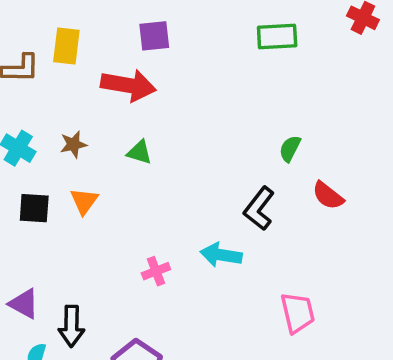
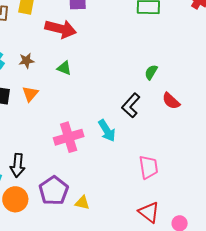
cyan arrow: (221, 255) -> (107, 131), turned -135
pink cross: (156, 271) -> (69, 137), size x1.8

